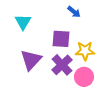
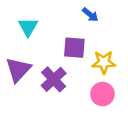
purple triangle: (31, 60) -> (18, 70), moved
purple cross: (62, 65) -> (54, 79), moved

